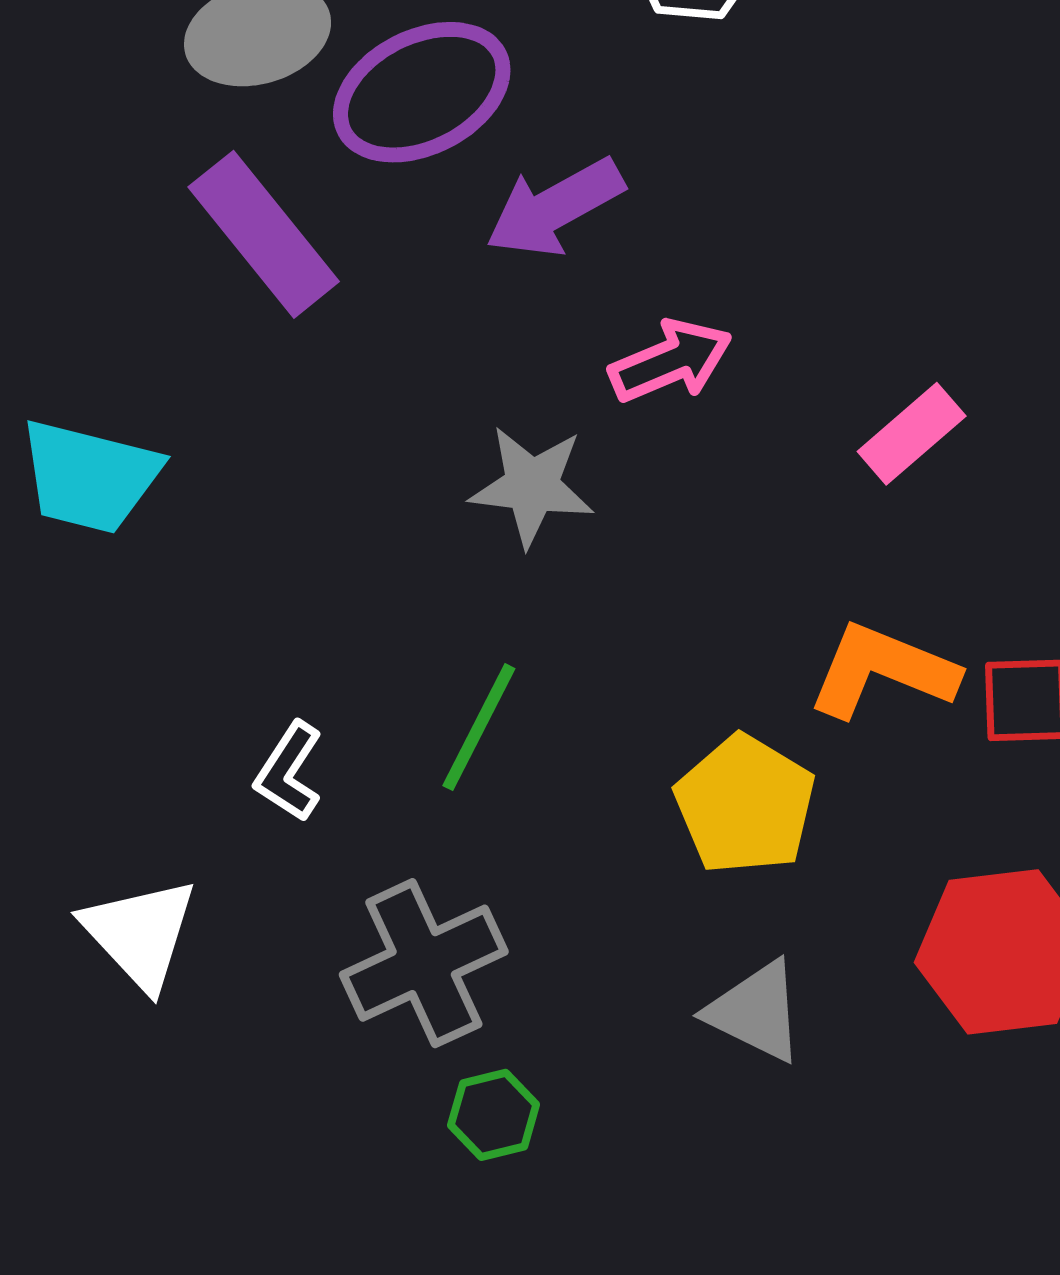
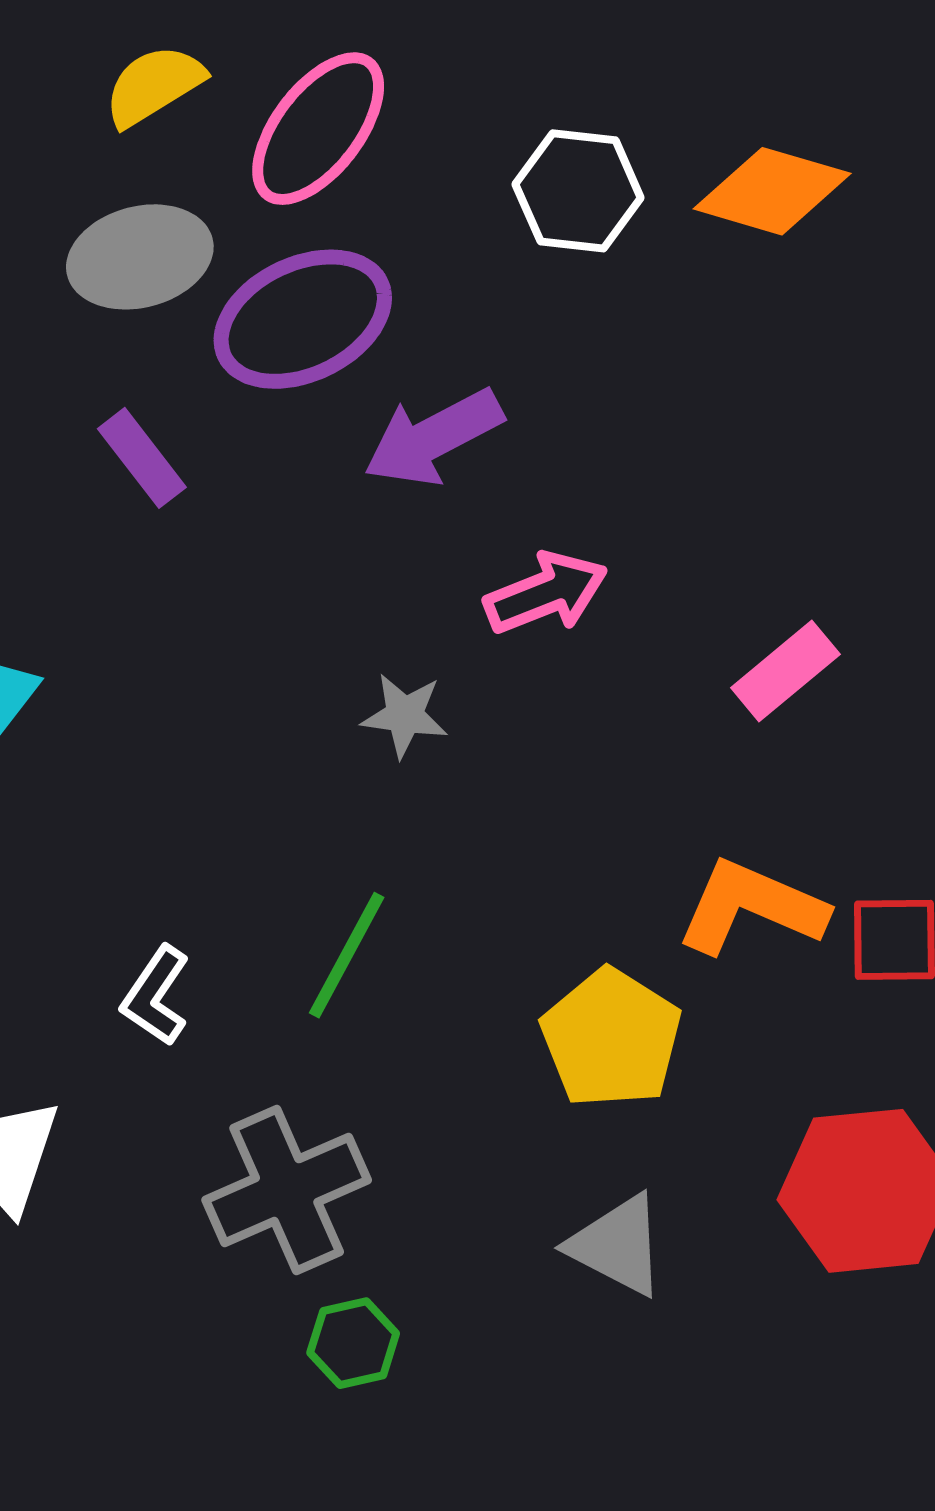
purple rectangle: (264, 234) -> (142, 458), size x0.6
gray star: (532, 486) -> (405, 715), size x0.7

